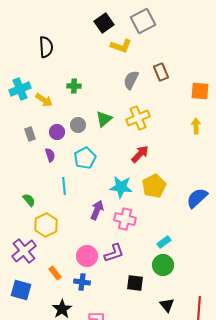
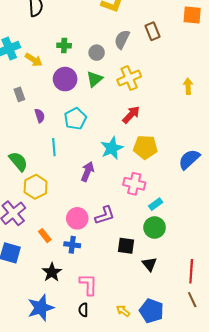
orange square: (200, 91) -> (192, 15), moved
gray circle: (78, 125) -> (97, 53), moved
purple circle: (57, 132) -> (65, 79), moved, size x1.5
yellow pentagon: (154, 186) -> (145, 147), turned 30
cyan star: (121, 187) -> (112, 148), turned -30
green semicircle: (29, 200) -> (18, 161), size x1.5
pink cross: (125, 219) -> (134, 184), moved
black triangle: (167, 305) -> (149, 264), moved

